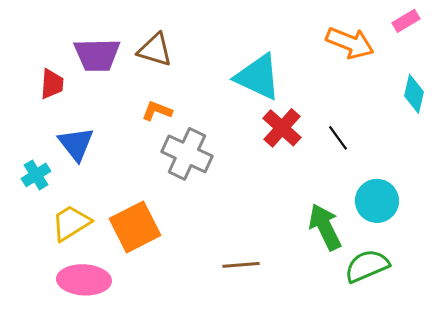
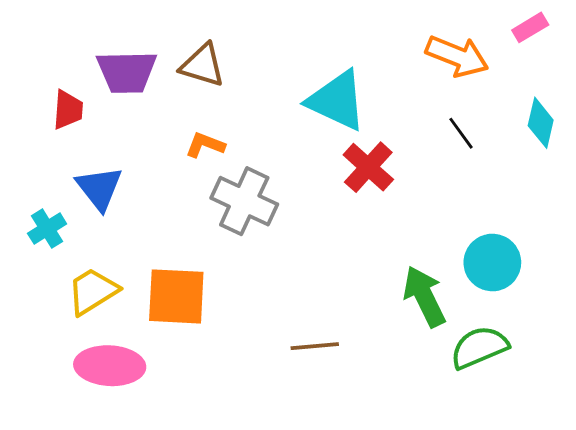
black line: (338, 138) -> (461, 133), moved
orange square: (135, 227) -> (176, 296), turned 30

